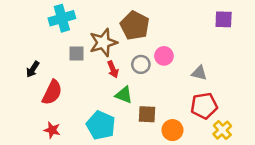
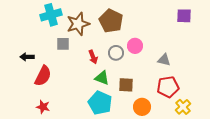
brown star: (103, 43) -> (78, 24), moved
black arrow: (33, 69) -> (27, 57), turned 56
brown square: (147, 114) -> (126, 85), moved
cyan pentagon: (101, 125) -> (100, 103), moved

